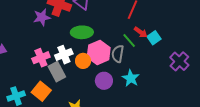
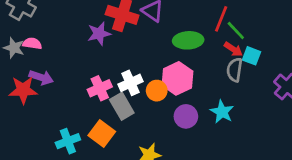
green ellipse: (82, 32) -> (188, 40), moved
cyan square: (154, 38) -> (251, 56), turned -32
green line: (129, 40) -> (236, 30), moved
gray semicircle: (118, 54) -> (235, 70), moved

